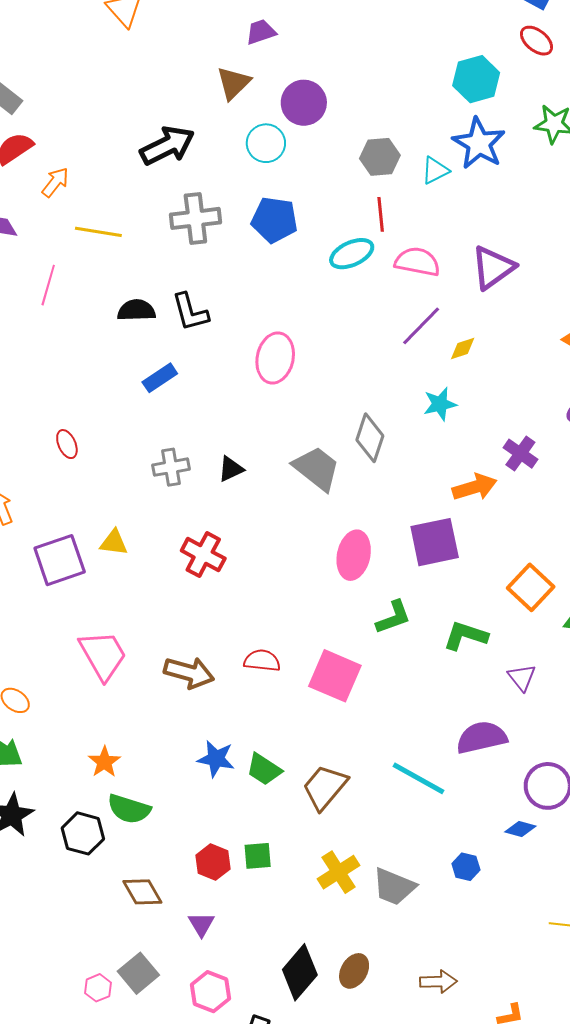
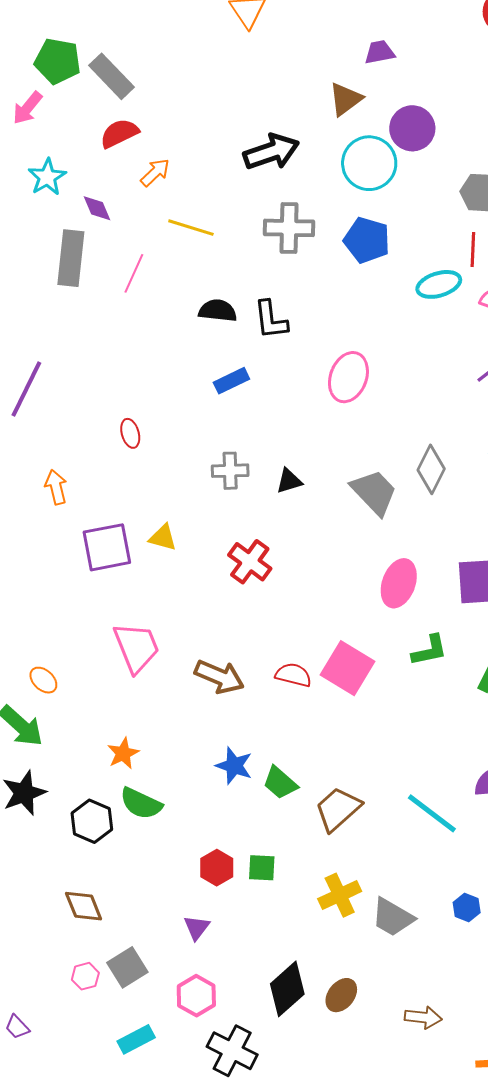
cyan circle: (266, 143) -> (369, 163), size x1.4
pink square: (335, 676) -> (347, 668), moved
brown diamond: (142, 892) -> (84, 906), moved

